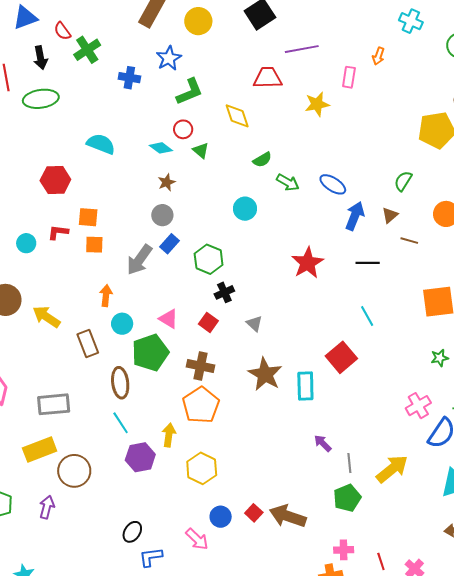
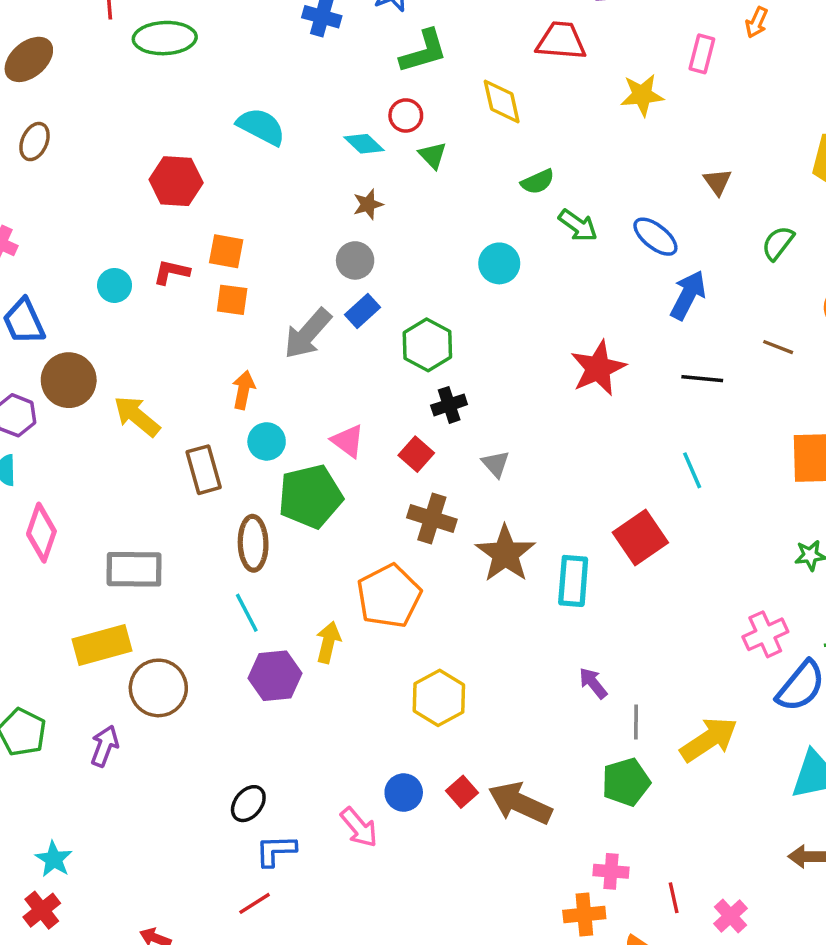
brown triangle: (390, 215) -> (718, 182), moved, turned -30
brown cross: (200, 366) -> (432, 519), moved
yellow hexagon: (202, 468) -> (439, 698), moved

